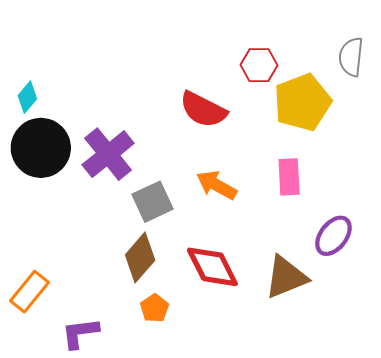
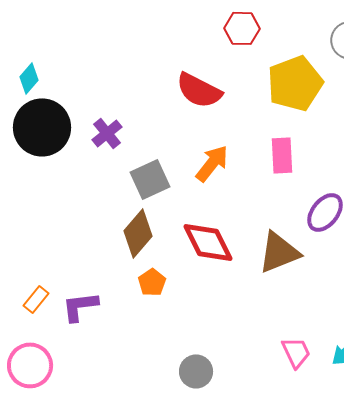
red hexagon: (259, 65) -> (242, 28), moved
purple cross: (108, 154) -> (107, 133), size x0.6
orange arrow: (217, 185) -> (212, 163), turned 99
orange rectangle: (29, 292) -> (36, 299), moved, size x0.7

